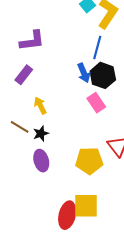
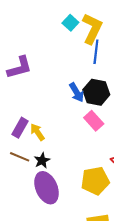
blue line: (97, 48) -> (96, 52), moved
purple rectangle: (24, 75) -> (20, 128), moved
purple ellipse: (41, 161) -> (47, 188), size x1.4

